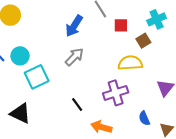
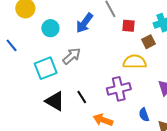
cyan circle: (20, 56) -> (50, 28), moved
gray arrow: (74, 57) -> (72, 56), moved
black triangle: (20, 113) -> (55, 101), moved

